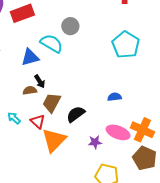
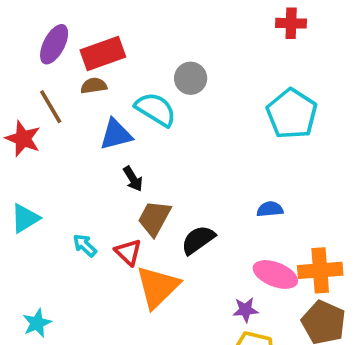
brown semicircle: (30, 90) -> (94, 86), moved
orange cross: (142, 130) -> (320, 270), turned -30
purple star: (95, 142) -> (245, 310), moved

